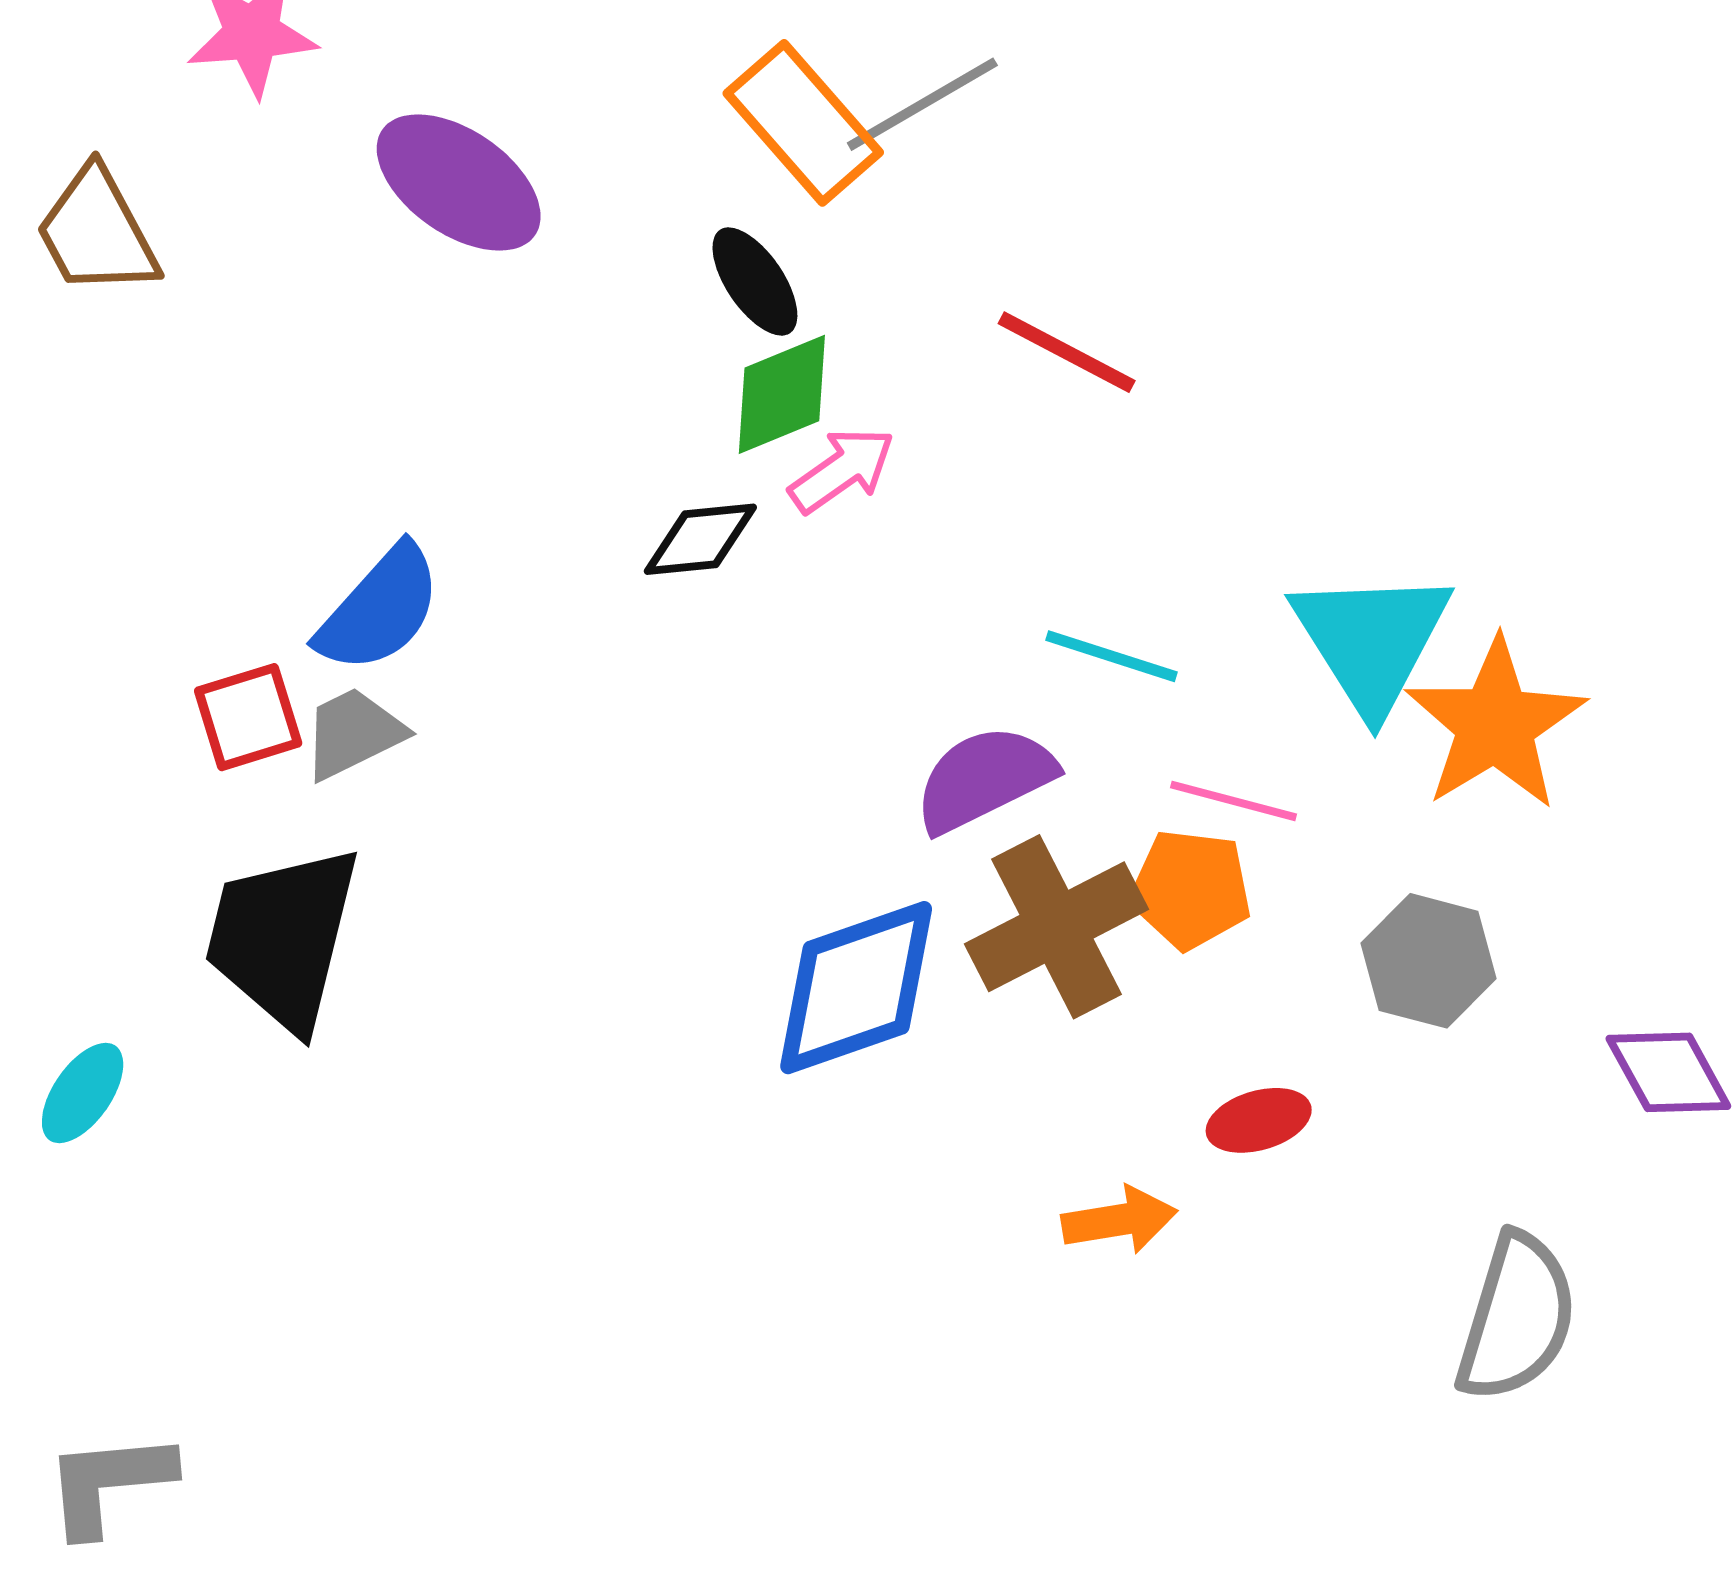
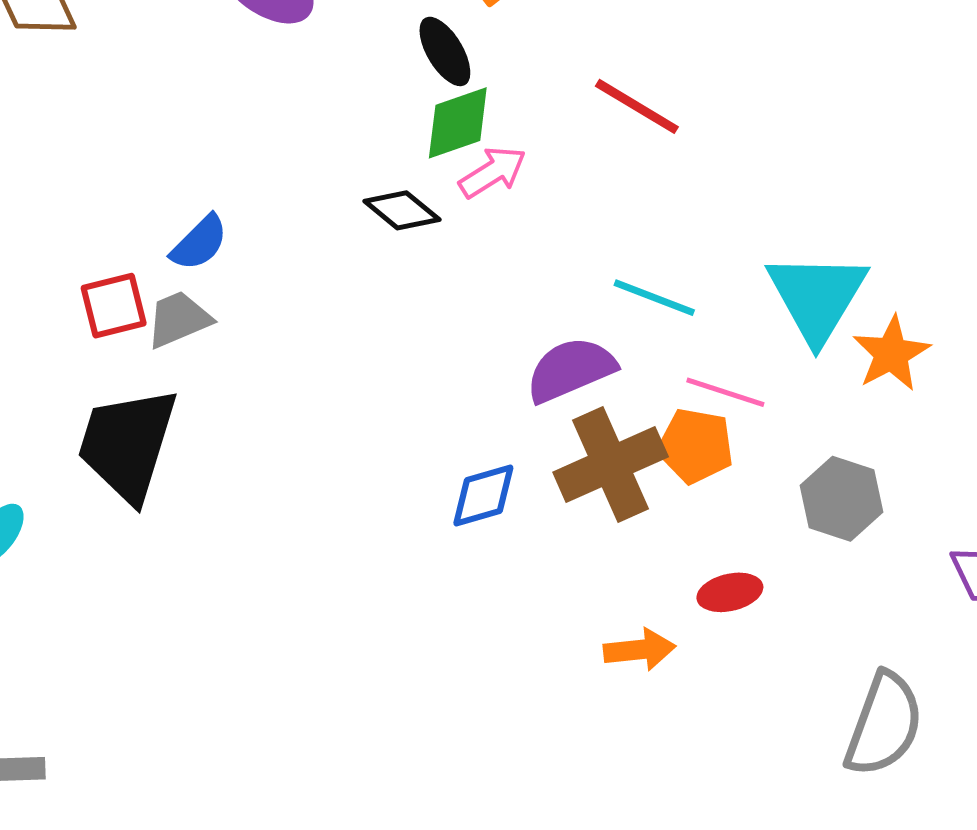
black diamond: (700, 539) -> (402, 210), turned 42
blue semicircle: (380, 609) -> (199, 243), size x0.7
orange star: (1495, 724) -> (891, 354), size x0.7
blue diamond: (856, 988) -> (483, 496), size x0.6

